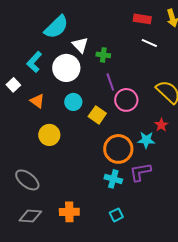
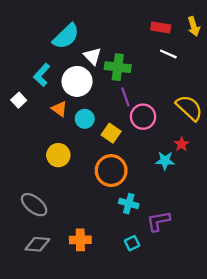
green cross: (103, 55) -> (118, 67), size x1.6
orange triangle: (37, 101) -> (59, 109), moved
orange circle: (118, 149) -> (111, 171), moved
purple L-shape: (140, 172) -> (158, 221), moved

